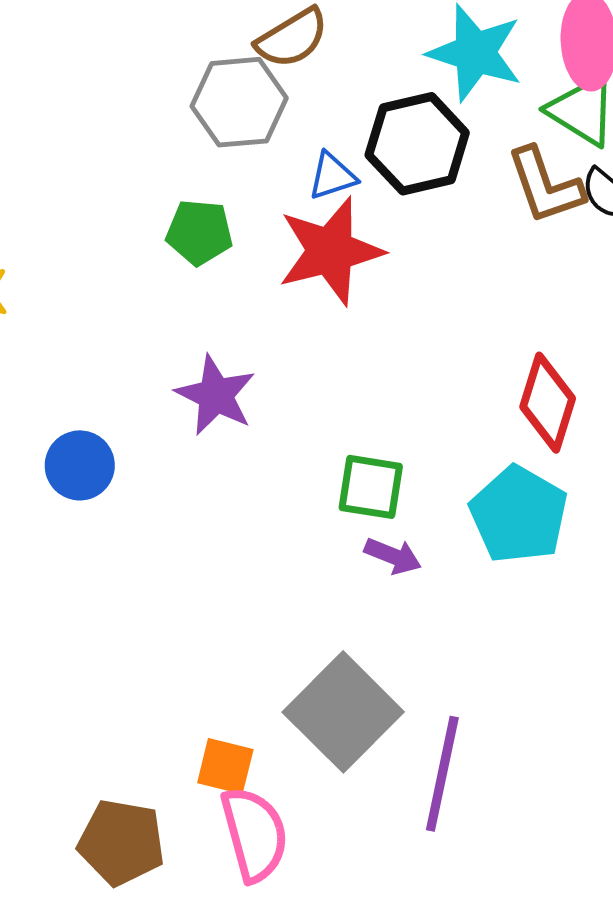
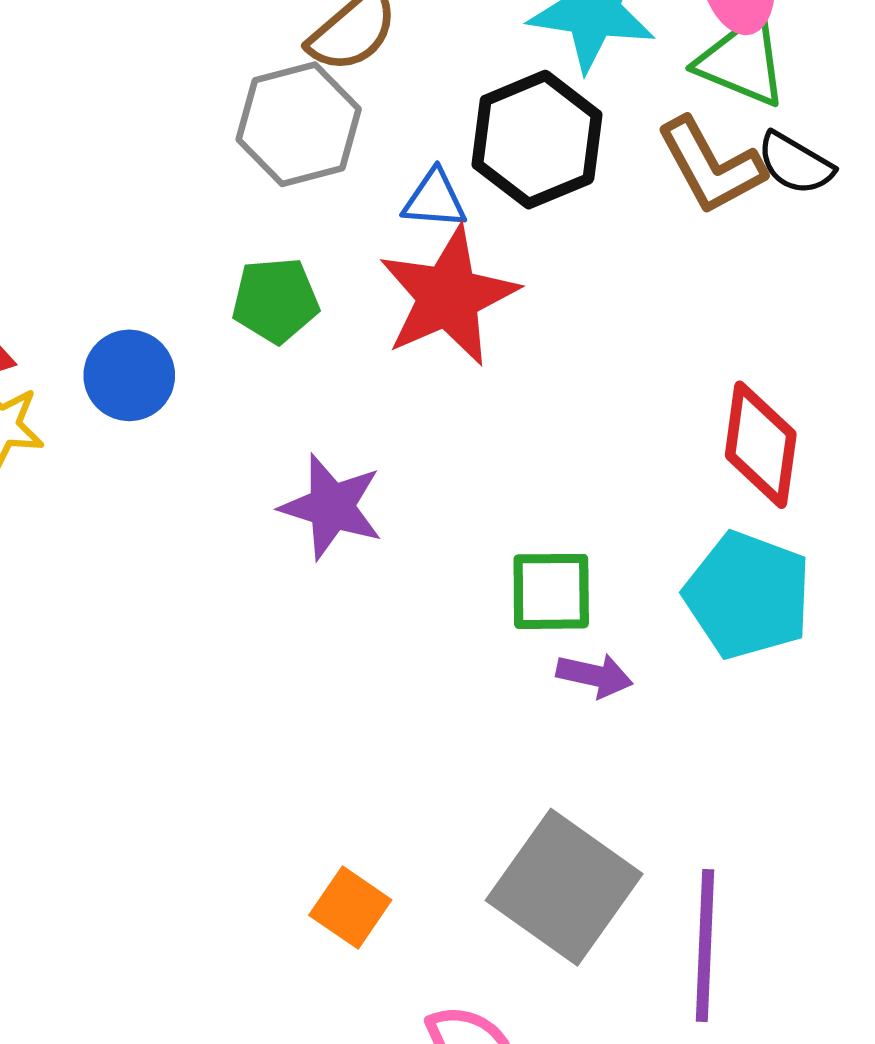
blue triangle: (332, 176) -> (434, 199), turned 32
blue circle: (80, 465) -> (129, 375), moved
orange square: (225, 766) -> (350, 907), moved, turned 30

